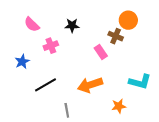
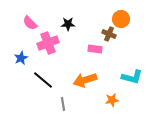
pink cross: (51, 46) -> (48, 43), size x1.5
pink rectangle: (101, 52) -> (95, 49), turned -48
black line: (46, 85) -> (43, 80), turned 70

